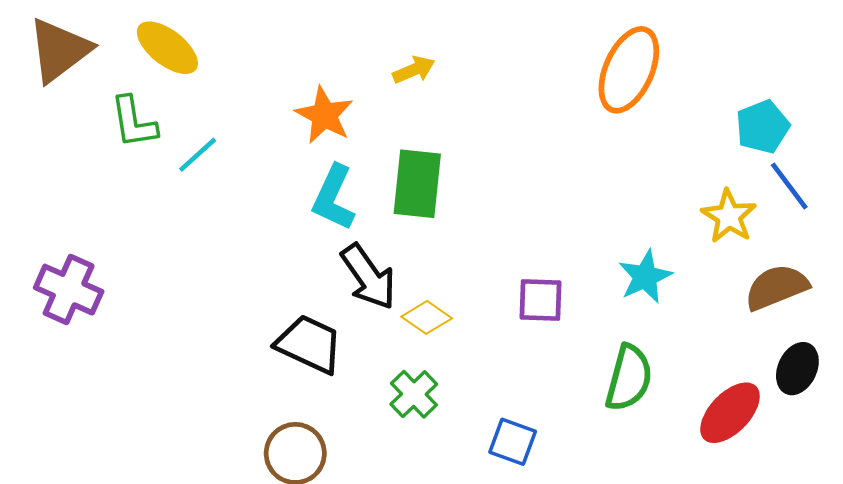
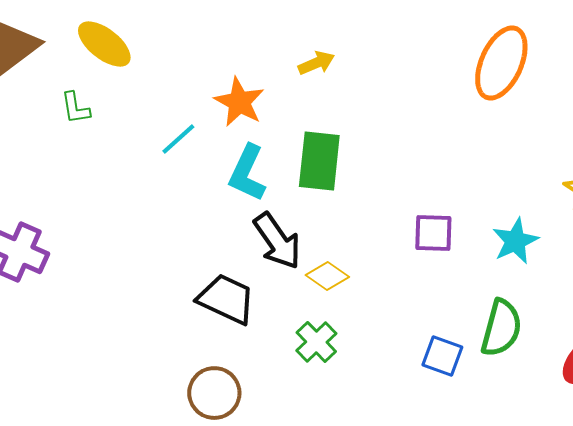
green L-shape: (134, 122) -> (75, 108), size x0.7
cyan line: (198, 155) -> (178, 139), moved
purple square: (541, 300) -> (433, 233), moved
blue square: (513, 442) -> (442, 356), moved

